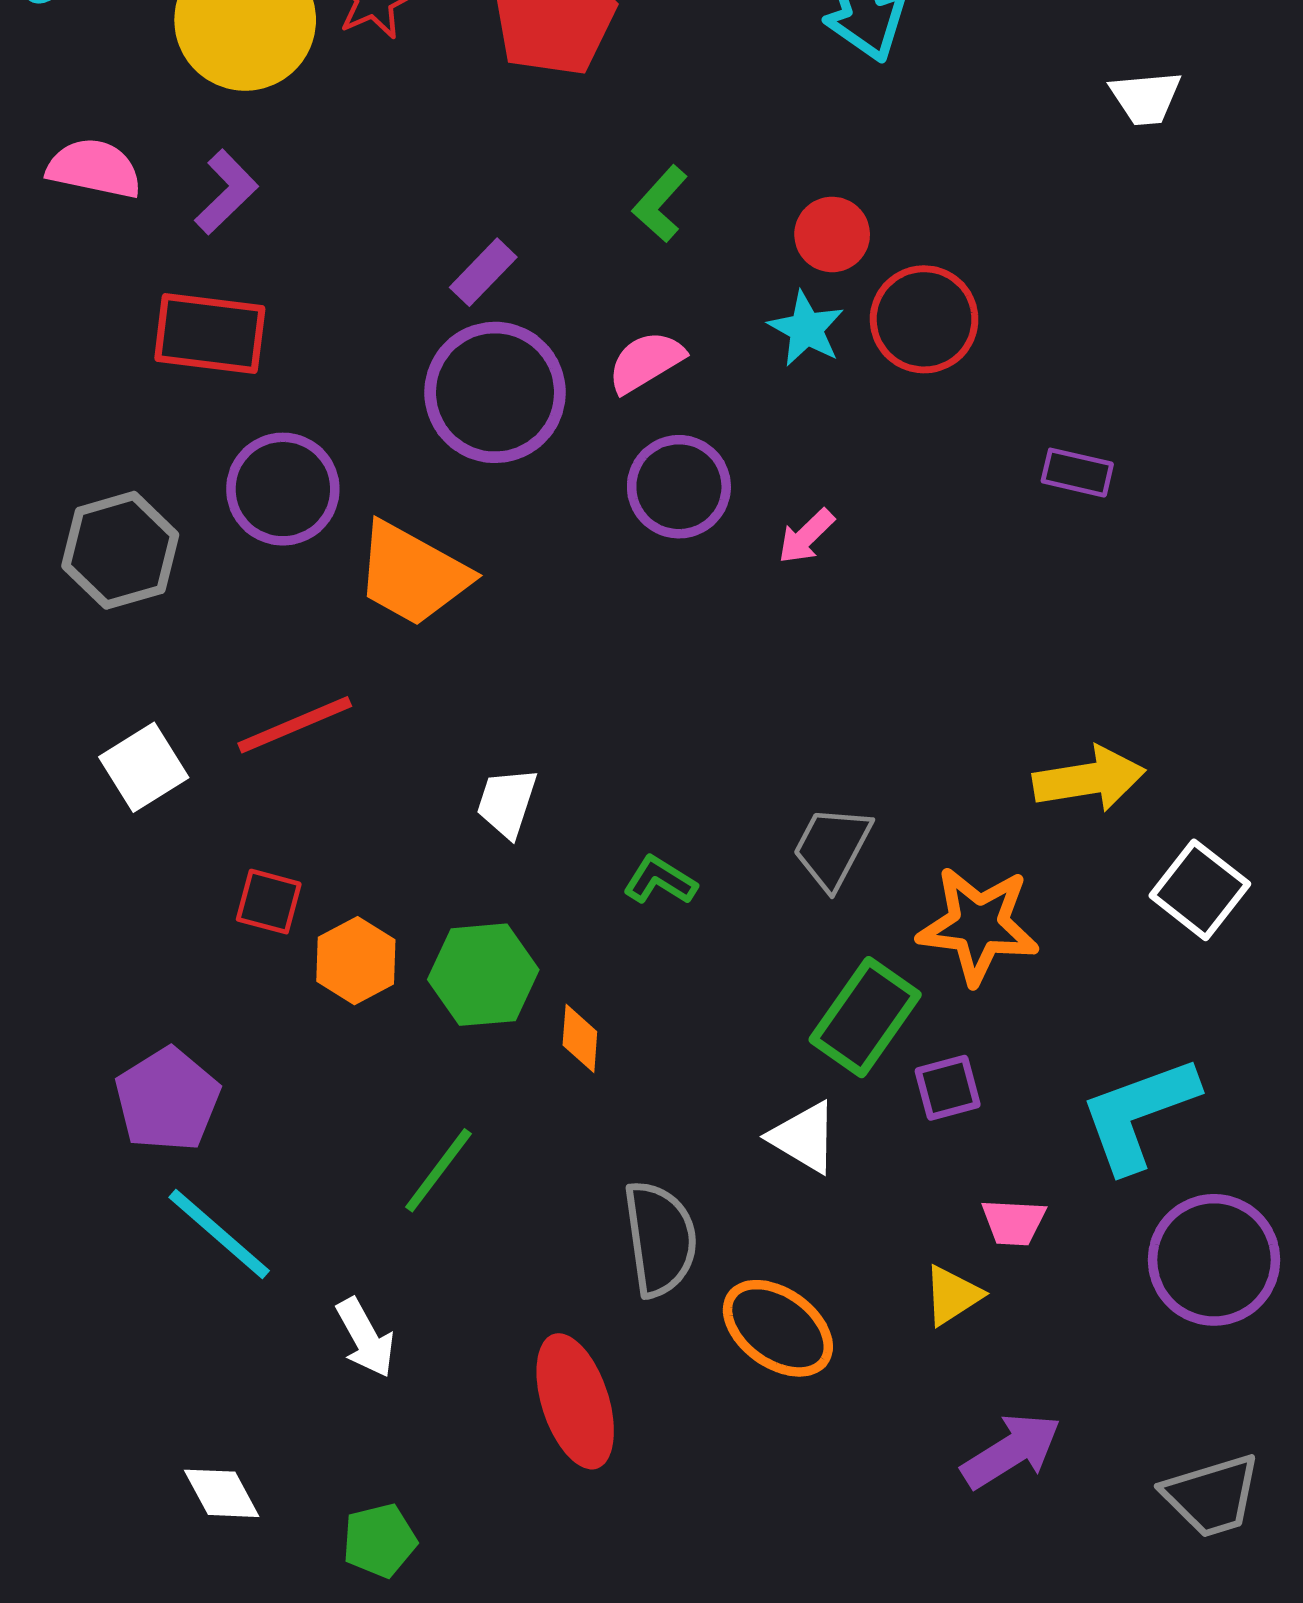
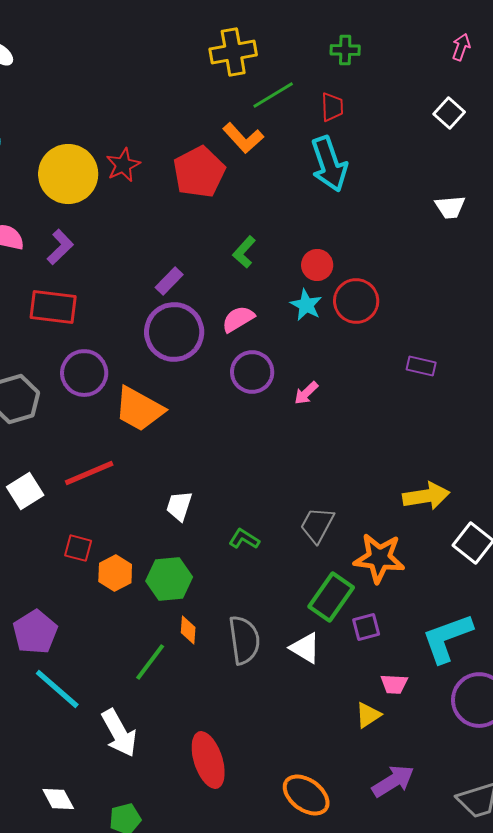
orange diamond: (580, 1038) -> (188, 630), moved
gray semicircle: (660, 1239) -> (244, 640), moved
orange ellipse: (778, 1328) -> (306, 795), moved
white arrow: (365, 1338) -> (119, 733), size x1.4

